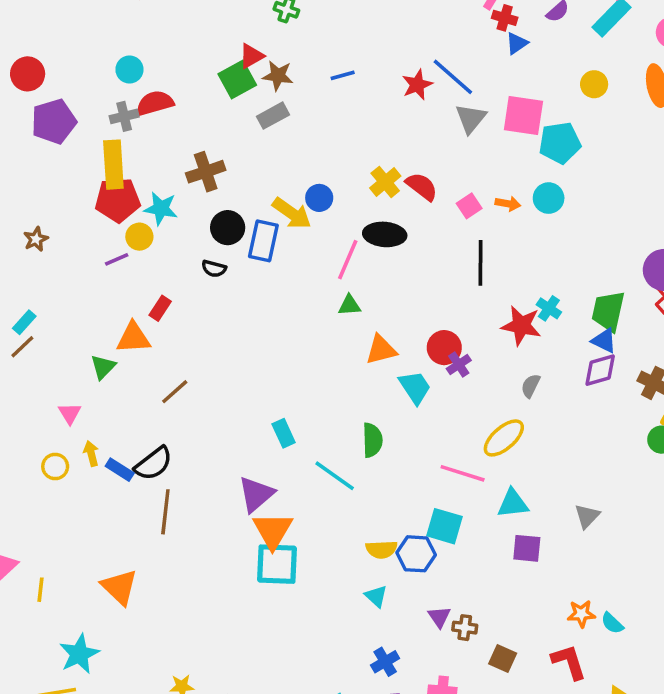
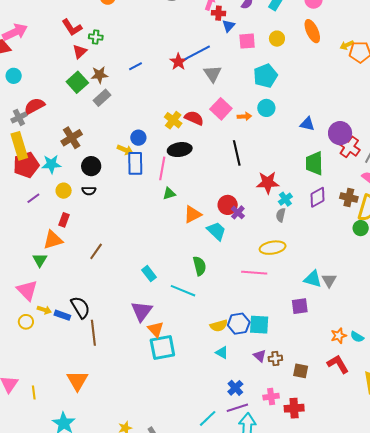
red triangle: (251, 56) -> (80, 52), moved
cyan circle: (129, 69) -> (14, 76), moved
blue line: (453, 77) -> (197, 53), turned -56
pink square: (523, 116) -> (247, 41), moved, size x0.7
pink square: (469, 206) -> (221, 109), moved, size x1.5
yellow arrow: (292, 213) -> (125, 150), size x0.7
yellow circle: (139, 237) -> (64, 191), moved
blue rectangle: (263, 241) -> (135, 163), moved
cyan cross: (549, 308) -> (285, 199), moved, turned 32
blue triangle: (604, 341) -> (307, 124), moved
brown line: (175, 392) -> (96, 251), moved
pink triangle: (70, 413) -> (27, 290), size x1.6
yellow ellipse: (504, 438) -> (273, 248), turned 45
yellow arrow: (91, 454) -> (44, 310), turned 136
black semicircle: (153, 464) -> (80, 307), turned -70
cyan triangle: (513, 503) -> (313, 279), moved, turned 36
cyan square: (445, 526) -> (259, 325), moved
orange triangle: (273, 531) -> (156, 329), size x0.7
orange triangle: (119, 587) -> (77, 381), turned 30

